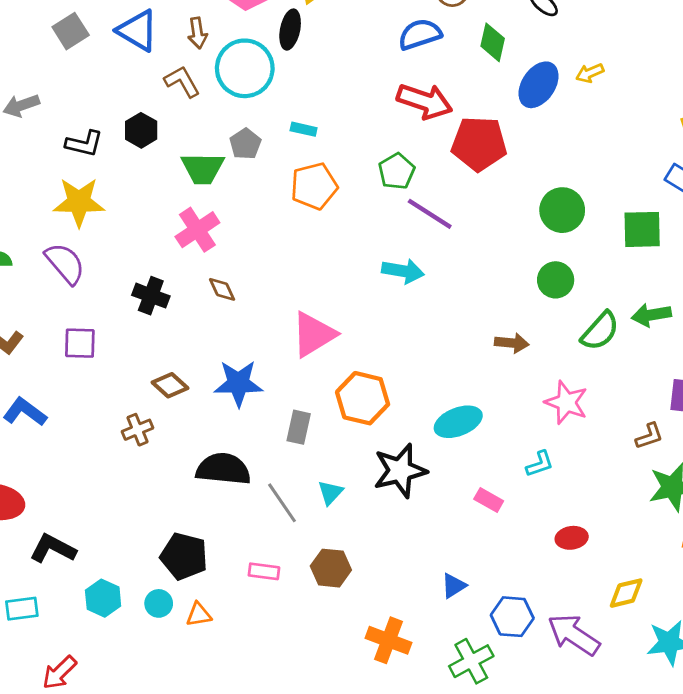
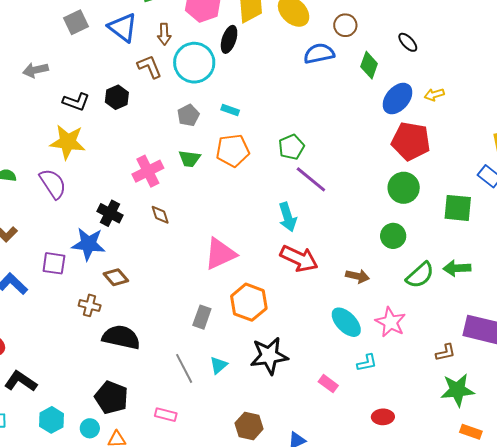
red arrow: (425, 101) -> (299, 259), moved
red pentagon: (479, 144) -> (411, 141), moved
green trapezoid: (203, 168) -> (189, 159), moved, size x0.7
cyan arrow: (403, 271) -> (288, 217), turned 56
purple square: (80, 343) -> (54, 263), moved
blue star: (238, 383) -> (88, 244), moved
cyan ellipse: (458, 422) -> (346, 322), moved, turned 60
brown cross: (138, 430) -> (90, 305), turned 30
black semicircle: (223, 469) -> (121, 337), moved
brown hexagon: (331, 568) -> (249, 426), moved

